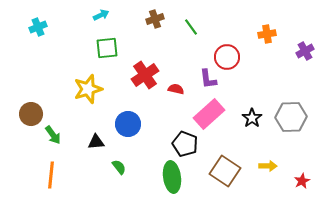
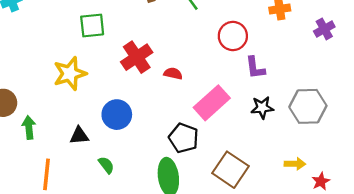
purple L-shape: (208, 79) -> (255, 68), moved
black star: (252, 118) -> (262, 108), turned 30
green arrow: (53, 135) -> (29, 127), turned -150
yellow arrow: (268, 166) -> (295, 164), moved
orange line: (51, 175) -> (46, 174), moved

